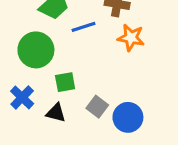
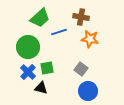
blue cross: (22, 97) -> (28, 72), moved
gray square: (97, 107) -> (81, 69), moved

